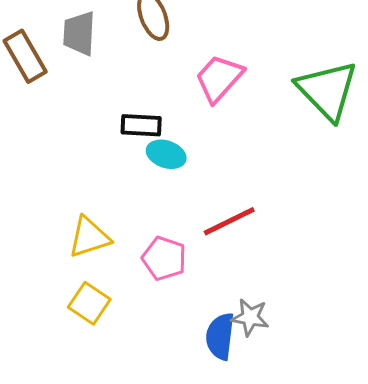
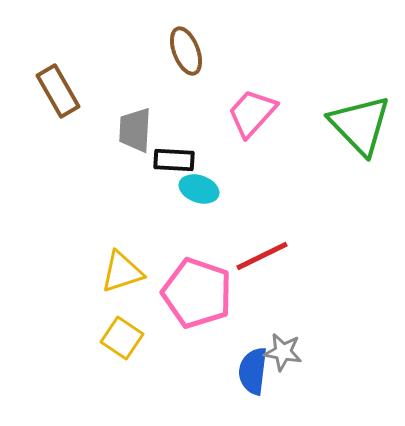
gray trapezoid: (79, 33) -> (135, 130), moved
pink pentagon: (164, 258) -> (197, 293), size x1.6

